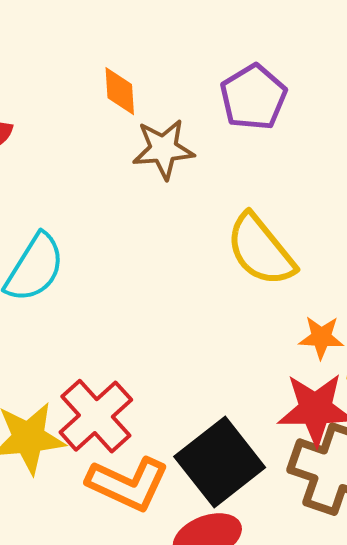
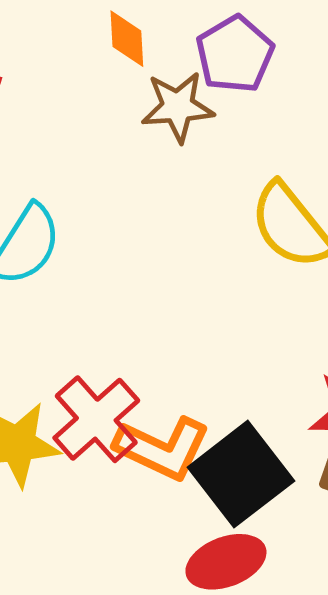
purple pentagon: (253, 97) -> (235, 54), moved
orange L-shape: (128, 484) -> (162, 448), moved

